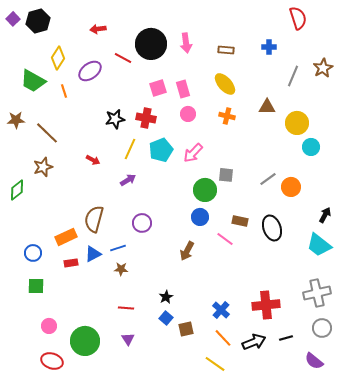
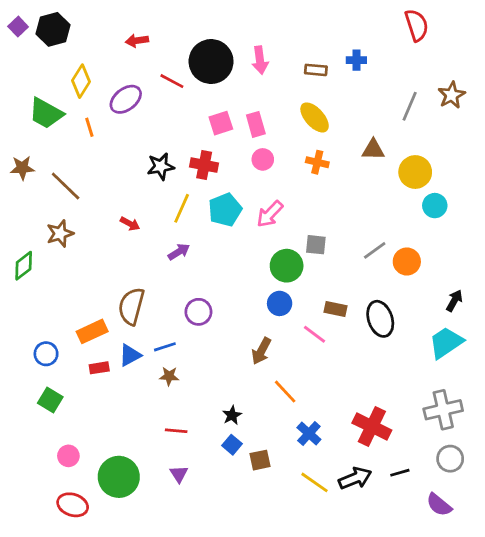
blue cross: (269, 47) -> (356, 60), moved
cyan trapezoid: (319, 245) -> (446, 343), turned 108
green square: (36, 286) -> (50, 400), turned 30
red cross: (266, 305) -> (372, 427), turned 32
orange line: (223, 338) -> (285, 392), moved
yellow line: (215, 364) -> (315, 482), moved

